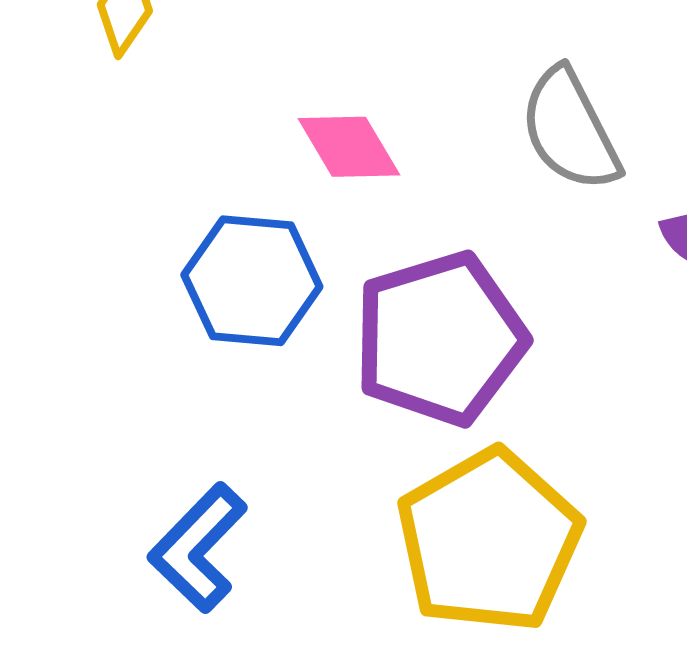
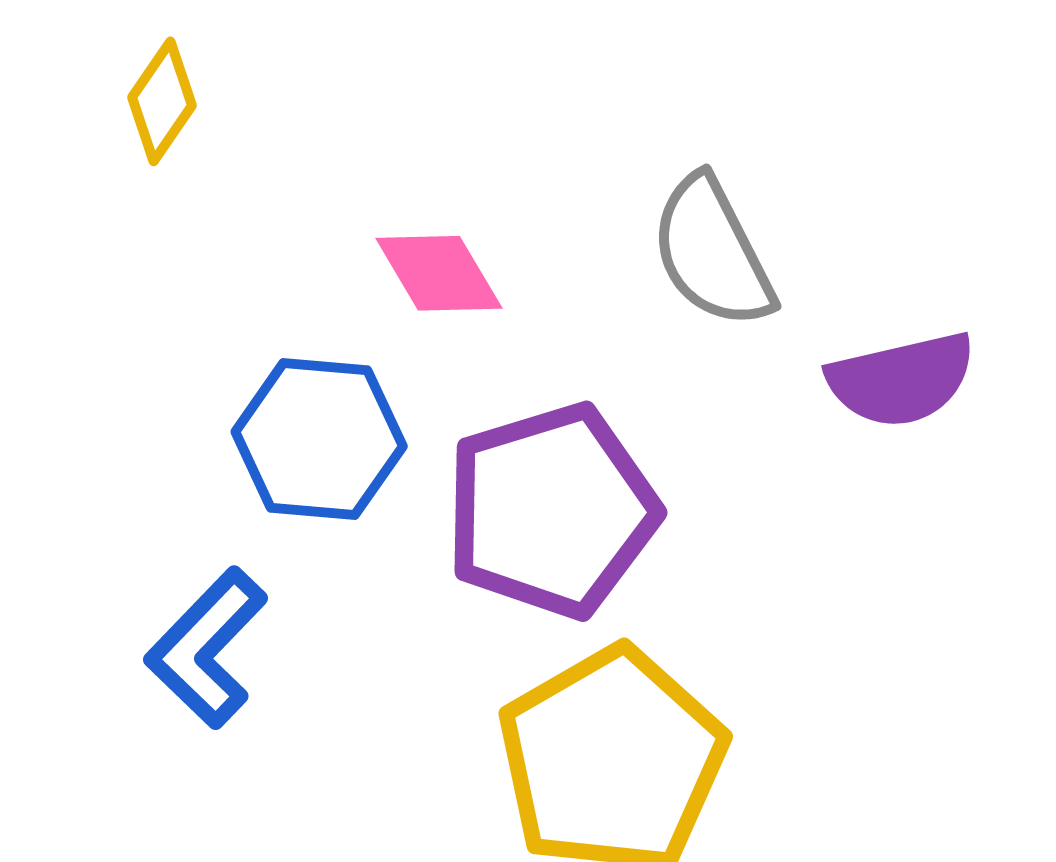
blue L-shape: (198, 548) -> (206, 648), moved

